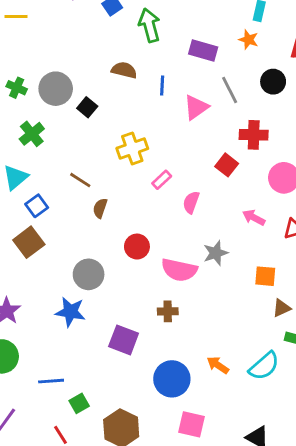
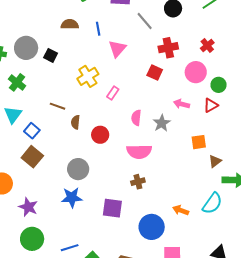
pink triangle: (196, 107) -> (117, 49), moved
pink semicircle: (191, 202) -> (136, 118), moved
red circle: (137, 247) -> (100, 135), moved
gray star: (216, 253) -> (162, 123), moved

